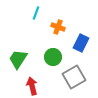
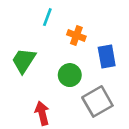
blue rectangle: (81, 43) -> (107, 57), turned -36
green trapezoid: (18, 59) -> (24, 61), moved

